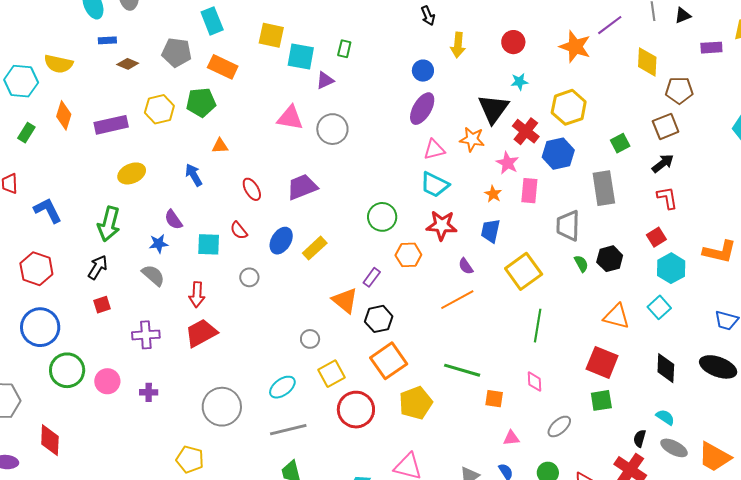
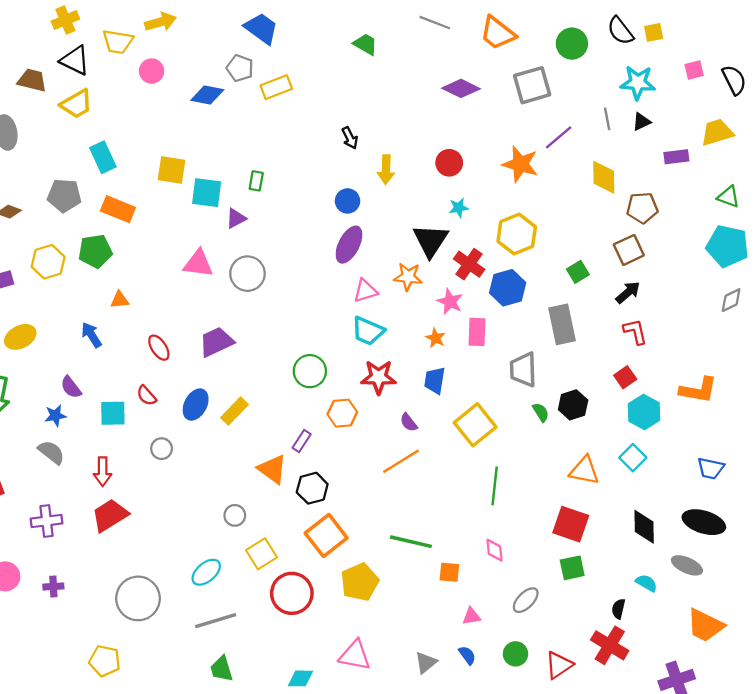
gray ellipse: (674, 448) -> (687, 565), moved

